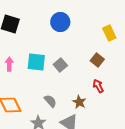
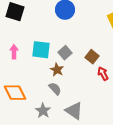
brown square: (97, 60) -> (92, 57), moved
brown star: (79, 102) -> (57, 70), moved

